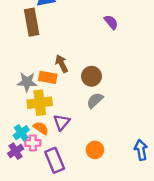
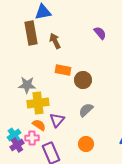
brown arrow: (62, 64) -> (55, 41), moved
orange rectangle: (48, 77) -> (63, 70), moved
gray semicircle: (95, 100) -> (86, 110), moved
cyan cross: (21, 133) -> (14, 135), moved

